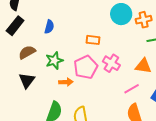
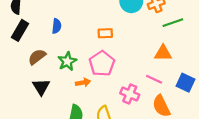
pink cross: (111, 63) -> (130, 94), moved
pink line: (132, 89) -> (154, 79), turned 63

